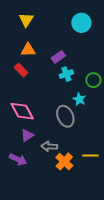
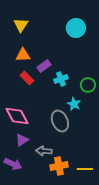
purple rectangle: (58, 57) -> (44, 66), moved
red rectangle: (21, 70) -> (27, 78), moved
yellow line: (90, 155) -> (85, 169), moved
orange cross: (64, 161) -> (59, 166), turned 36

